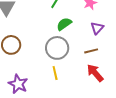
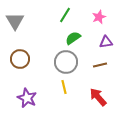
purple triangle: (97, 28) -> (106, 42), turned 40
red arrow: (95, 73) -> (98, 97), moved

